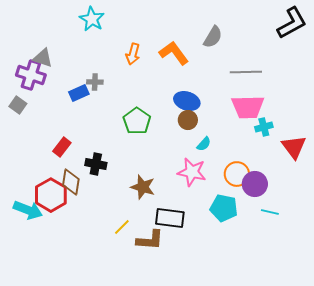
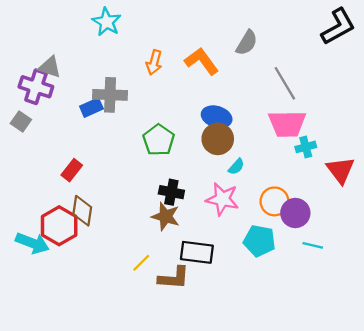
gray line: (246, 72) -> (285, 83), turned 60
gray cross: (95, 82) -> (110, 95), size x1.8
brown circle: (188, 120) -> (218, 139), size x1.4
black cross: (96, 164) -> (171, 192), moved

